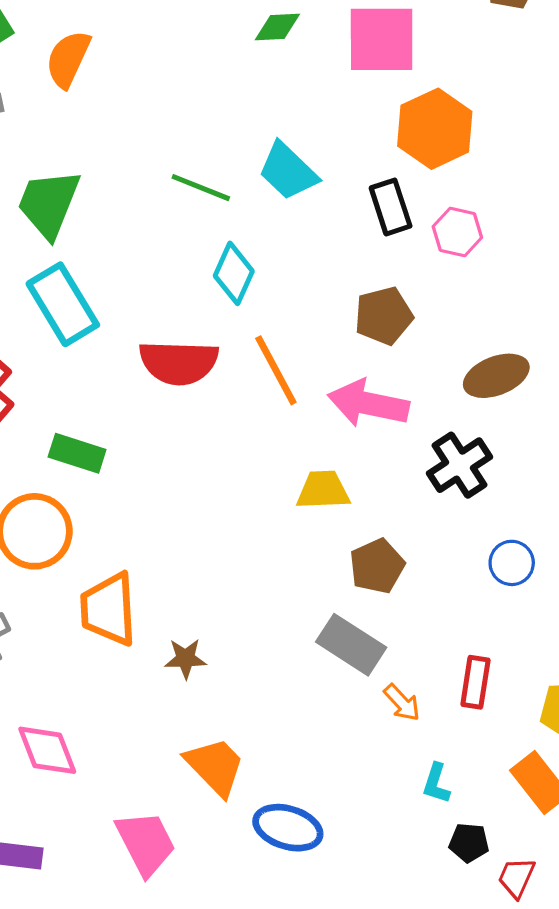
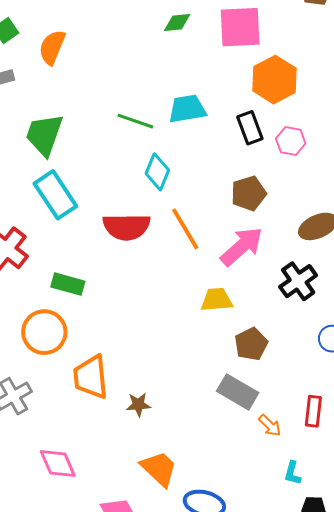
cyan trapezoid: (288, 171) -> (187, 109), turned 129
pink arrow: (368, 404) -> (242, 246), turned 129

